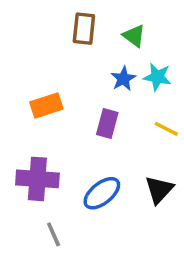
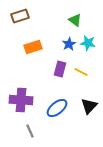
brown rectangle: (84, 29) -> (20, 16), moved, turned 66
orange rectangle: (46, 106) -> (33, 47), moved
yellow line: (166, 129) -> (81, 72), moved

